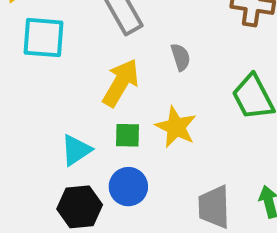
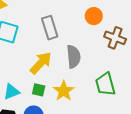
gray semicircle: (181, 57) -> (73, 57), size x1.6

